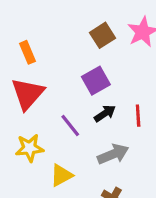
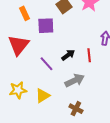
orange rectangle: (28, 52) -> (25, 13), moved
purple square: (96, 81) -> (46, 26), moved, turned 30
yellow star: (29, 148) -> (18, 90), moved

